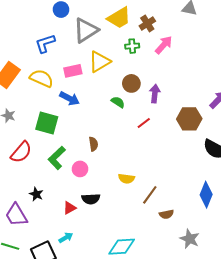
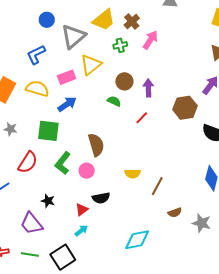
blue arrow: (70, 98) -> (67, 104), turned -54
brown semicircle: (93, 144) -> (96, 145), size x1.6
brown semicircle: (166, 214) -> (175, 212), moved
cyan arrow: (66, 238) -> (81, 231), moved

